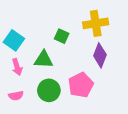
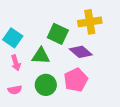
green square: (62, 36) -> (58, 34), size x1.5
purple diamond: (100, 55) -> (81, 52), moved, turned -70

